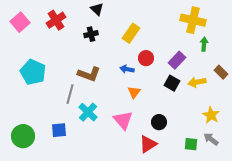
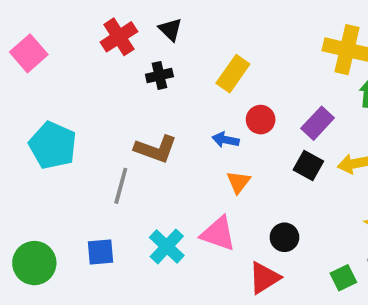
red cross: (56, 20) -> (119, 37), moved
cyan cross: (88, 112) -> (167, 246), moved
pink triangle: (123, 120) -> (218, 234), turned -30
green square: (191, 144) -> (343, 278), turned -32

